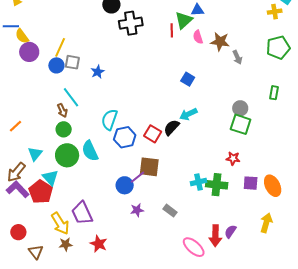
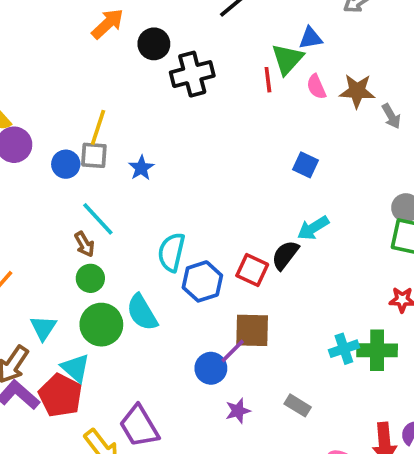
yellow line: (60, 47) -> (98, 127), moved

